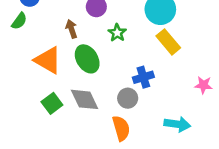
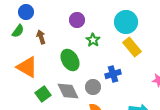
brown arrow: (71, 29) -> (41, 37), moved
orange triangle: (48, 60) -> (27, 67), moved
gray circle: (128, 98) -> (93, 87), moved

